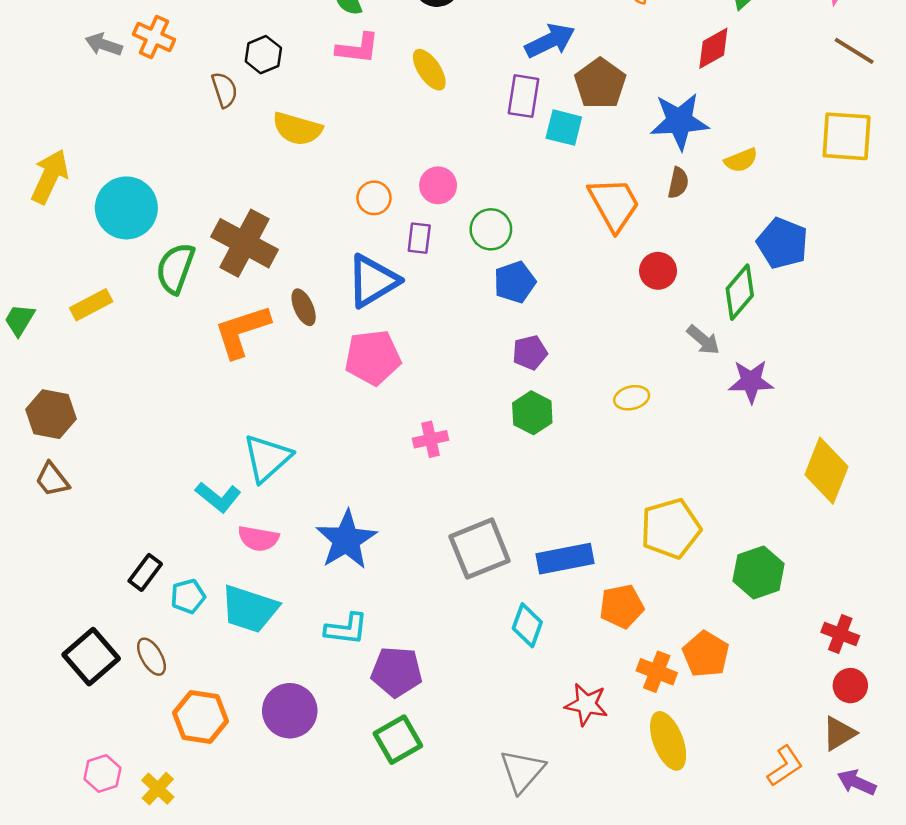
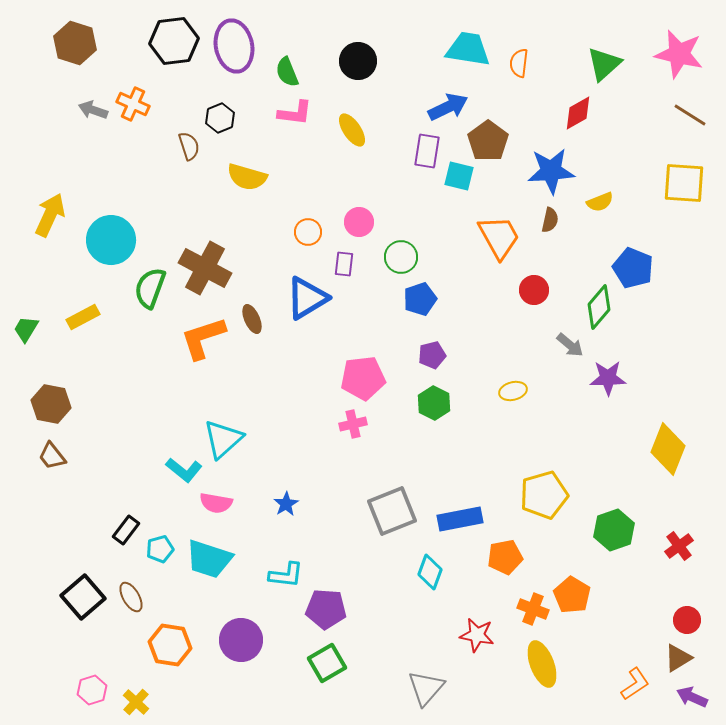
pink pentagon: (373, 358) -> (363, 378), moved
blue star: (346, 540) -> (286, 504), size x0.5
red cross: (840, 634) -> (679, 546), moved, turned 32

